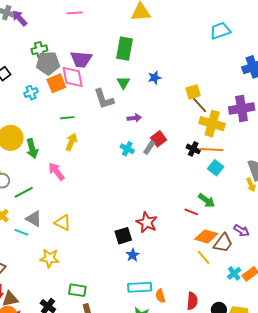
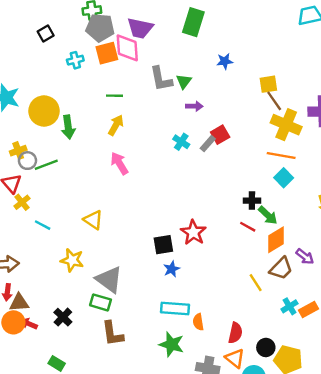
green triangle: (123, 83) -> (184, 81), moved
black cross: (193, 149) -> (252, 201), moved, turned -32
pink arrow: (56, 171) -> (119, 163), moved
green line: (24, 192) -> (46, 165), moved
gray triangle: (34, 219) -> (109, 280), moved, size x1.4
orange diamond: (206, 236) -> (276, 240), moved, turned -55

